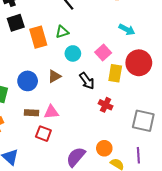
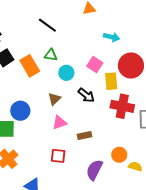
green triangle: (62, 32) -> (51, 55), turned 40
blue circle: (28, 81) -> (20, 111), moved
red cross: (106, 105) -> (122, 106), moved, size x1.6
pink triangle: (51, 112) -> (59, 123), moved
brown rectangle: (31, 113) -> (85, 136), moved

